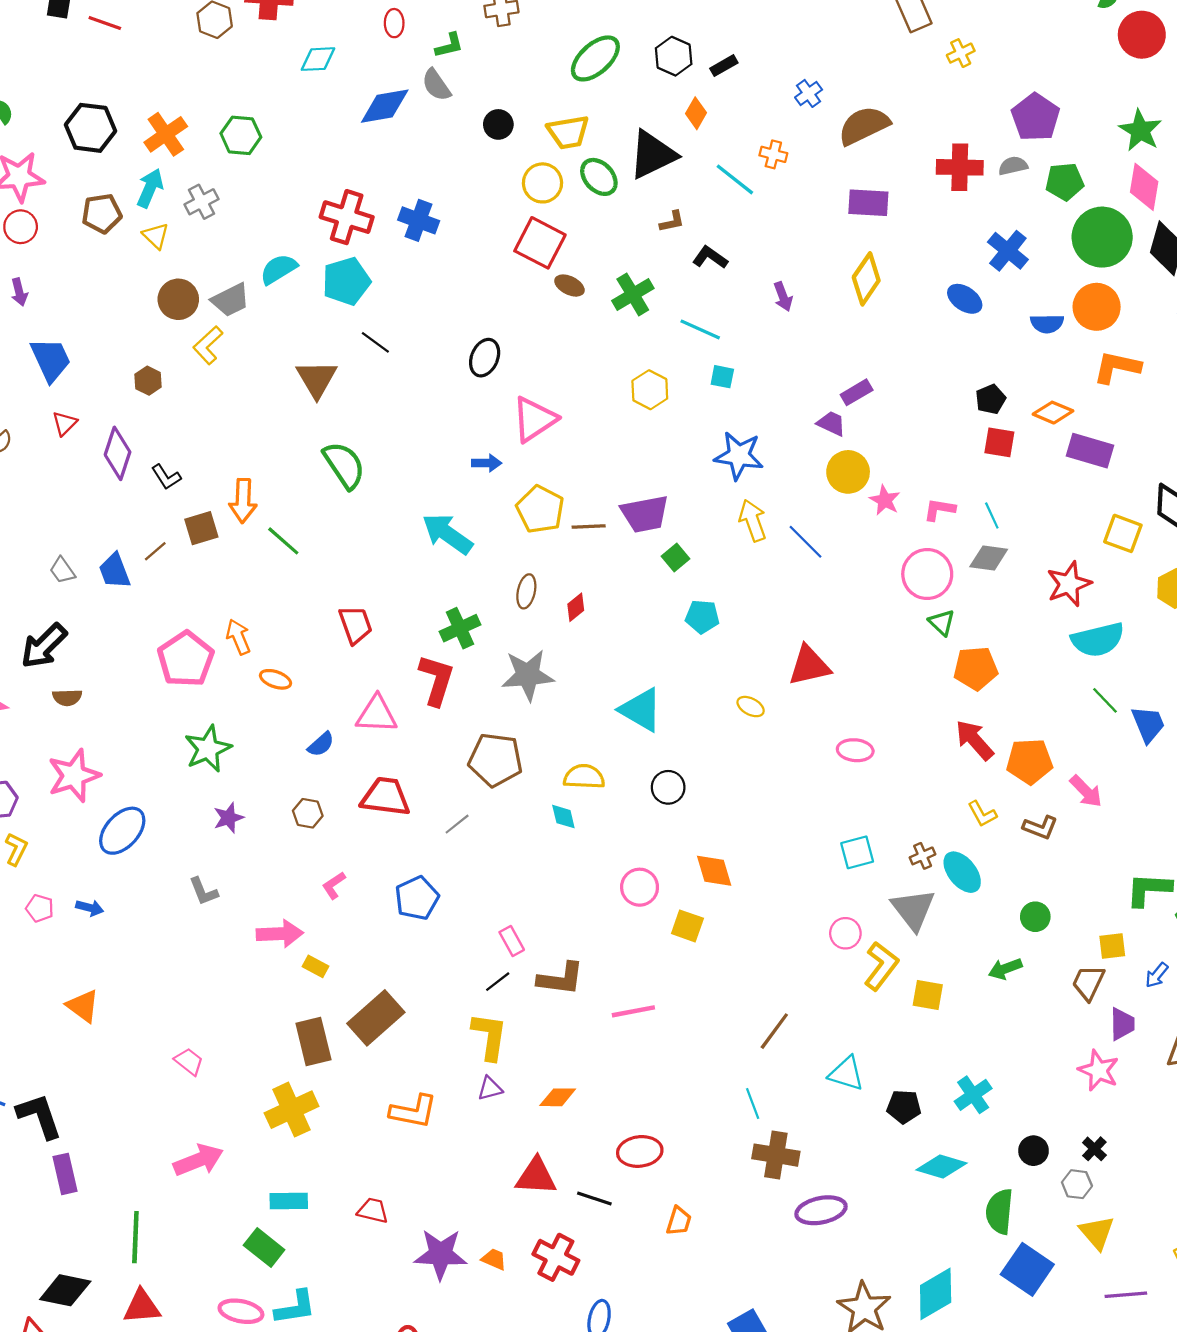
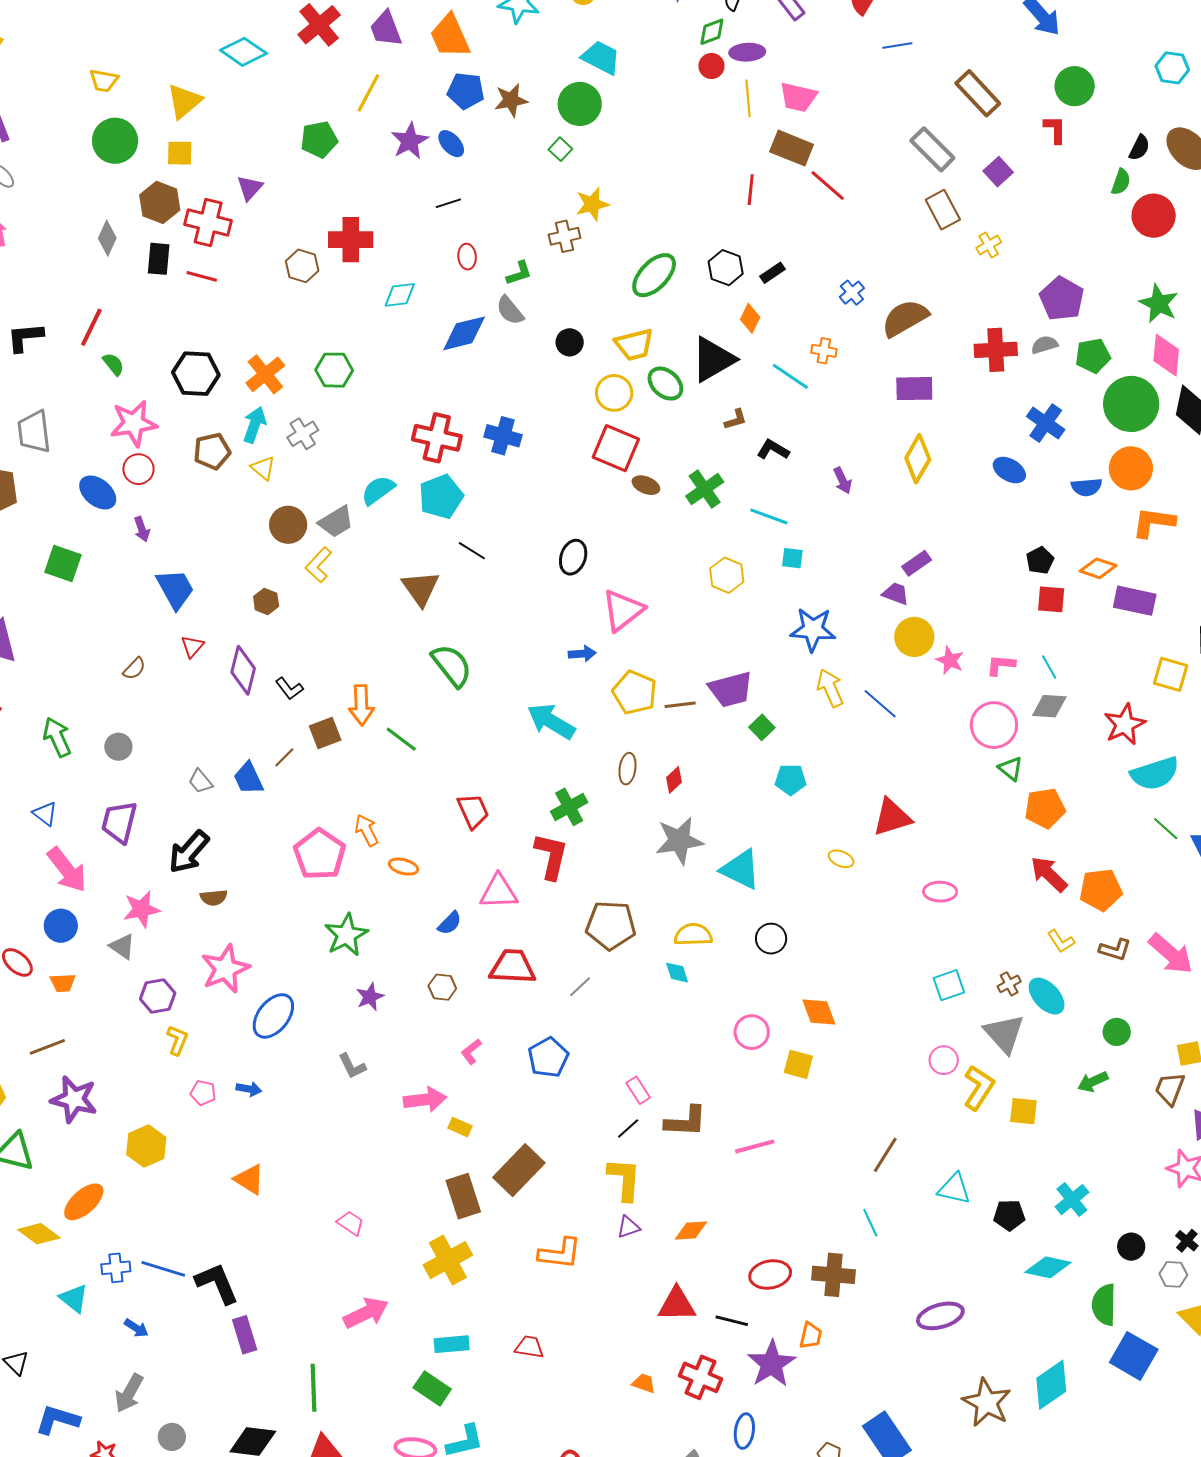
gray star: (528, 675) -> (679, 841), moved
pink arrow: (1086, 791) -> (1171, 954), moved, size x1.4
brown cross: (776, 1155) -> (834, 1275), moved
purple star: (440, 1254) -> (771, 1364), moved, turned -30

